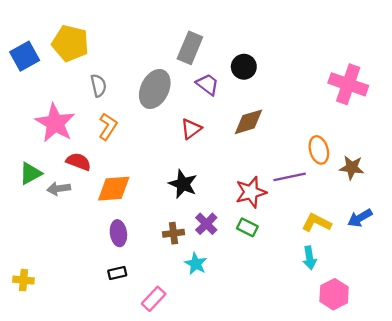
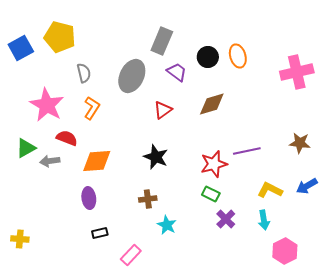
pink cross: (348, 84) -> (297, 72), turned -32
orange ellipse: (319, 150) -> (238, 56), moved
purple cross: (206, 224) -> (226, 219), moved
purple ellipse: (118, 233) -> (89, 198), moved

